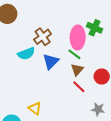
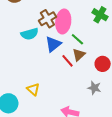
pink ellipse: (78, 37) -> (63, 22), moved
red line: (79, 87) -> (68, 61), moved
gray star: (98, 109) -> (94, 88), moved

